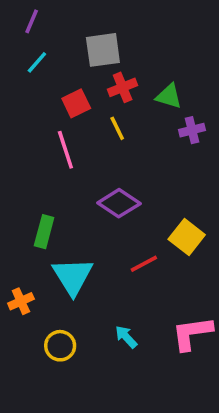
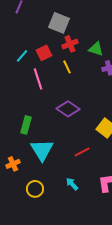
gray square: (103, 50) -> (59, 23), turned 30
cyan line: (37, 62) -> (22, 56), moved
red line: (144, 264) -> (82, 152), moved

